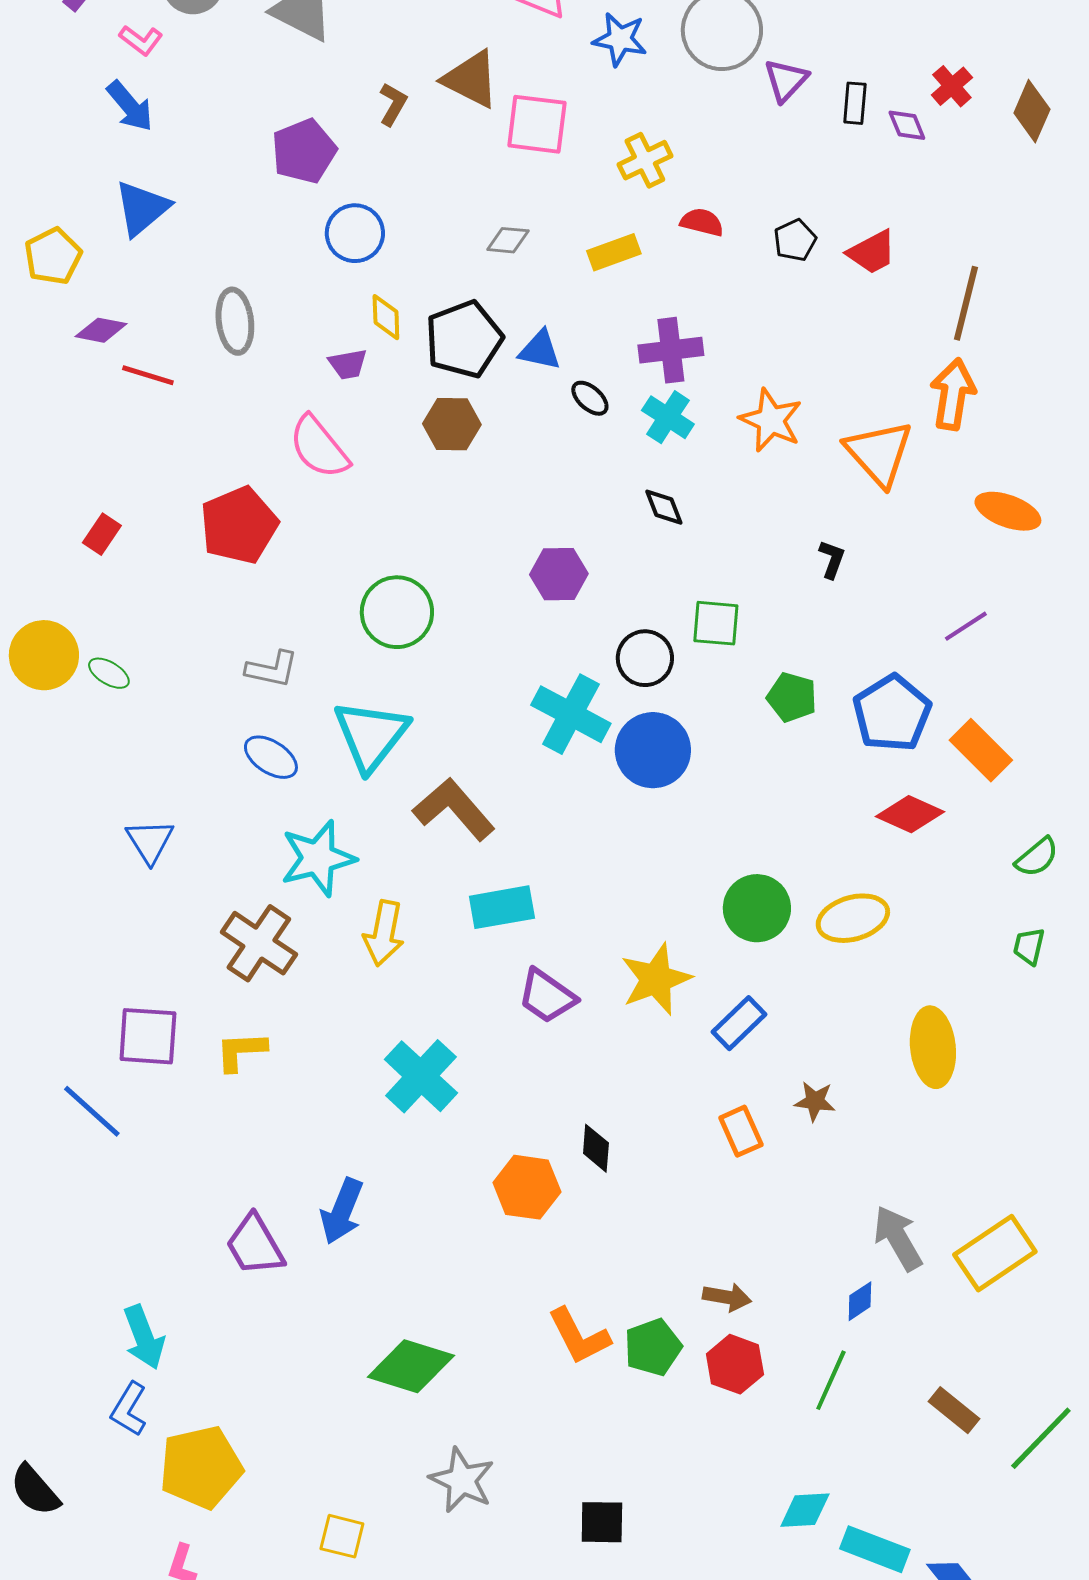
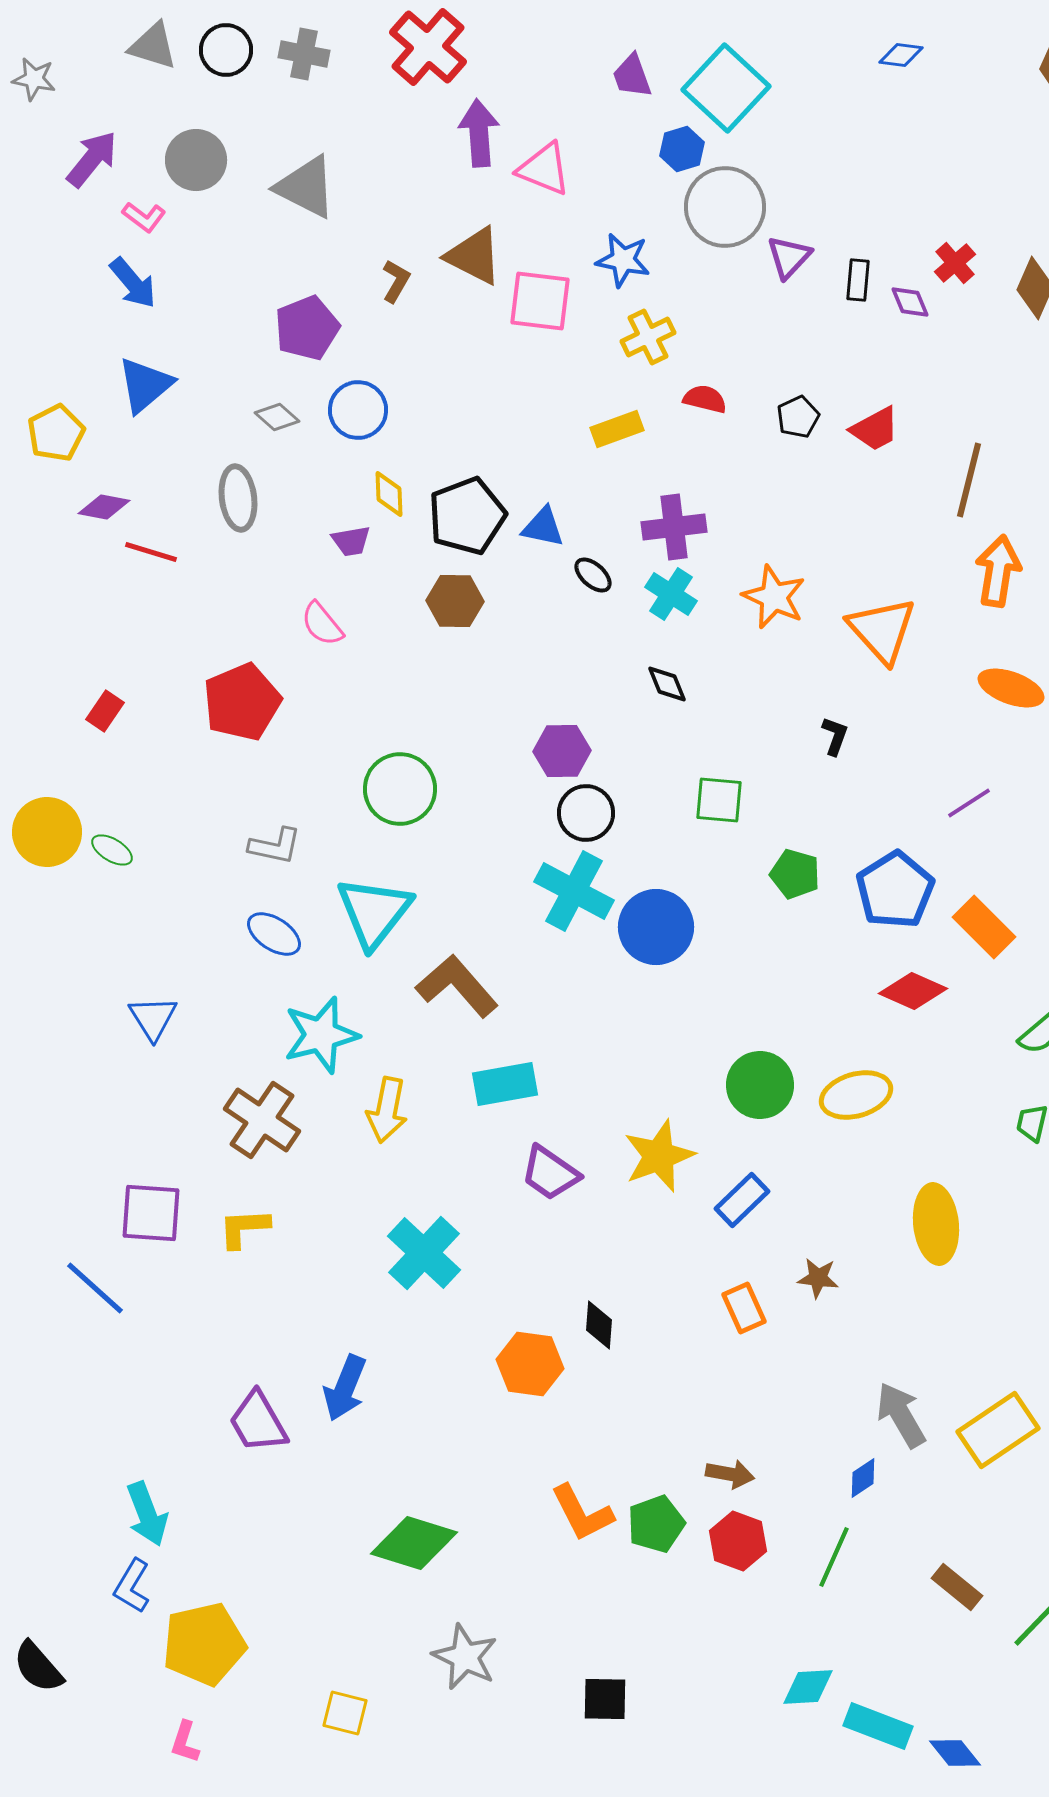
blue star: (620, 39) -> (623, 260), moved
gray diamond: (508, 240) -> (277, 417), moved, turned 36
orange arrow: (953, 394) -> (998, 571), moved
pink semicircle: (319, 447) -> (322, 624), size x0.7
black circle: (645, 658) -> (586, 813), moved

